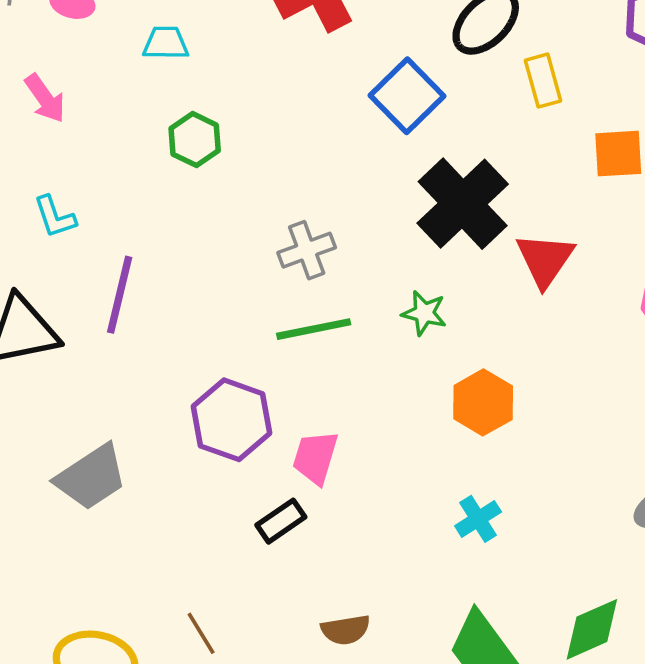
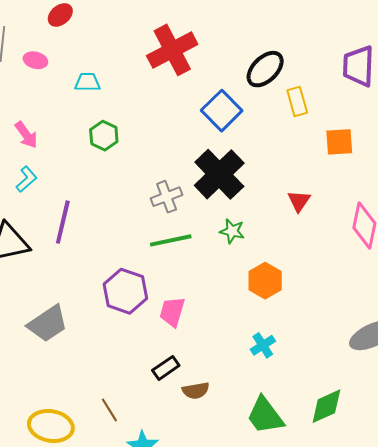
pink arrow: (45, 98) -> (26, 135), moved
black cross: (463, 204) -> (219, 174), moved
cyan L-shape: (55, 217) -> (26, 179), turned -112
red triangle: (545, 260) -> (299, 201), size x0.7
black rectangle: (281, 521) -> (166, 368), moved
brown semicircle: (346, 630) -> (196, 391), moved

